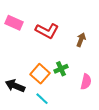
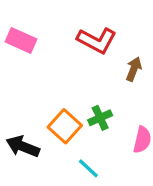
red L-shape: (47, 31) -> (97, 40), moved
cyan line: (42, 99) -> (88, 168), moved

